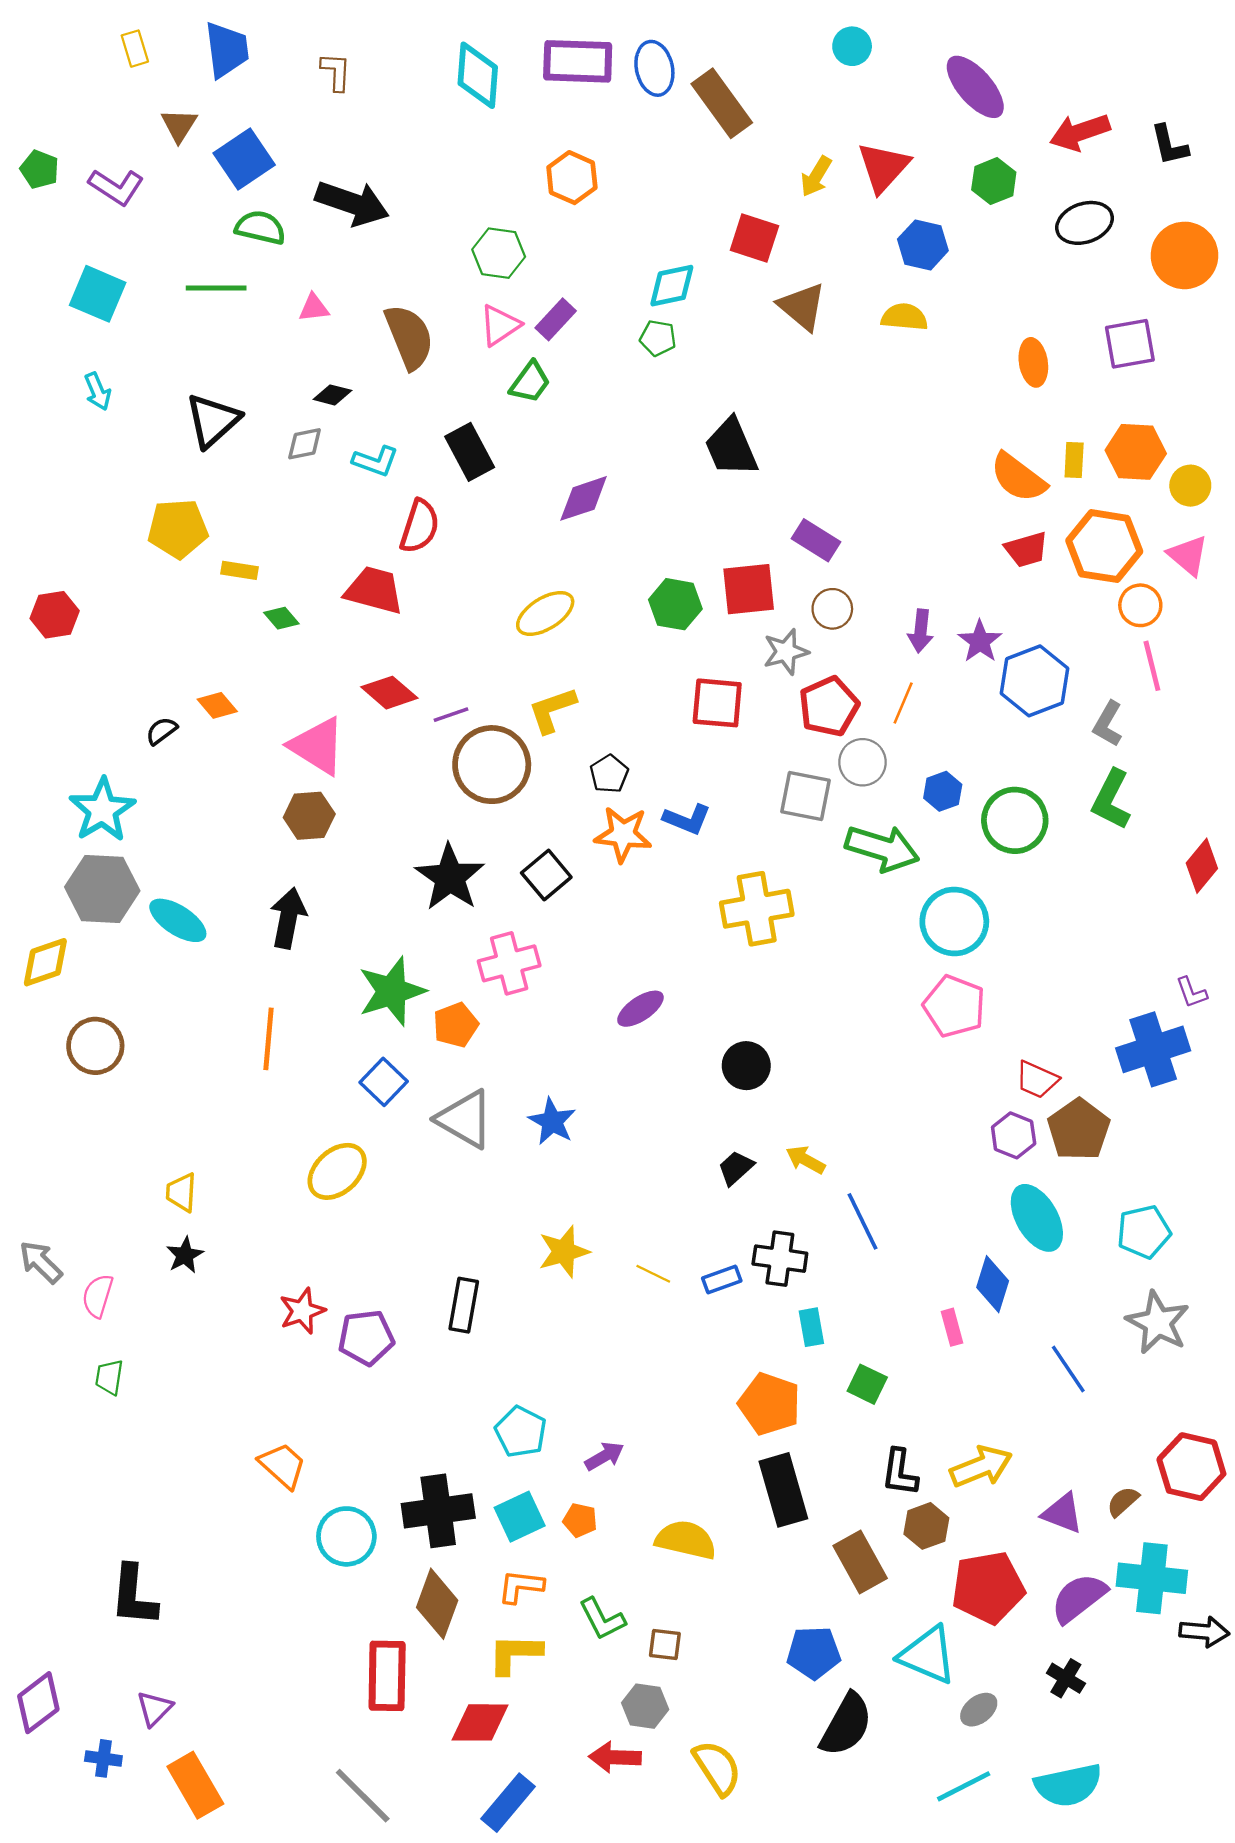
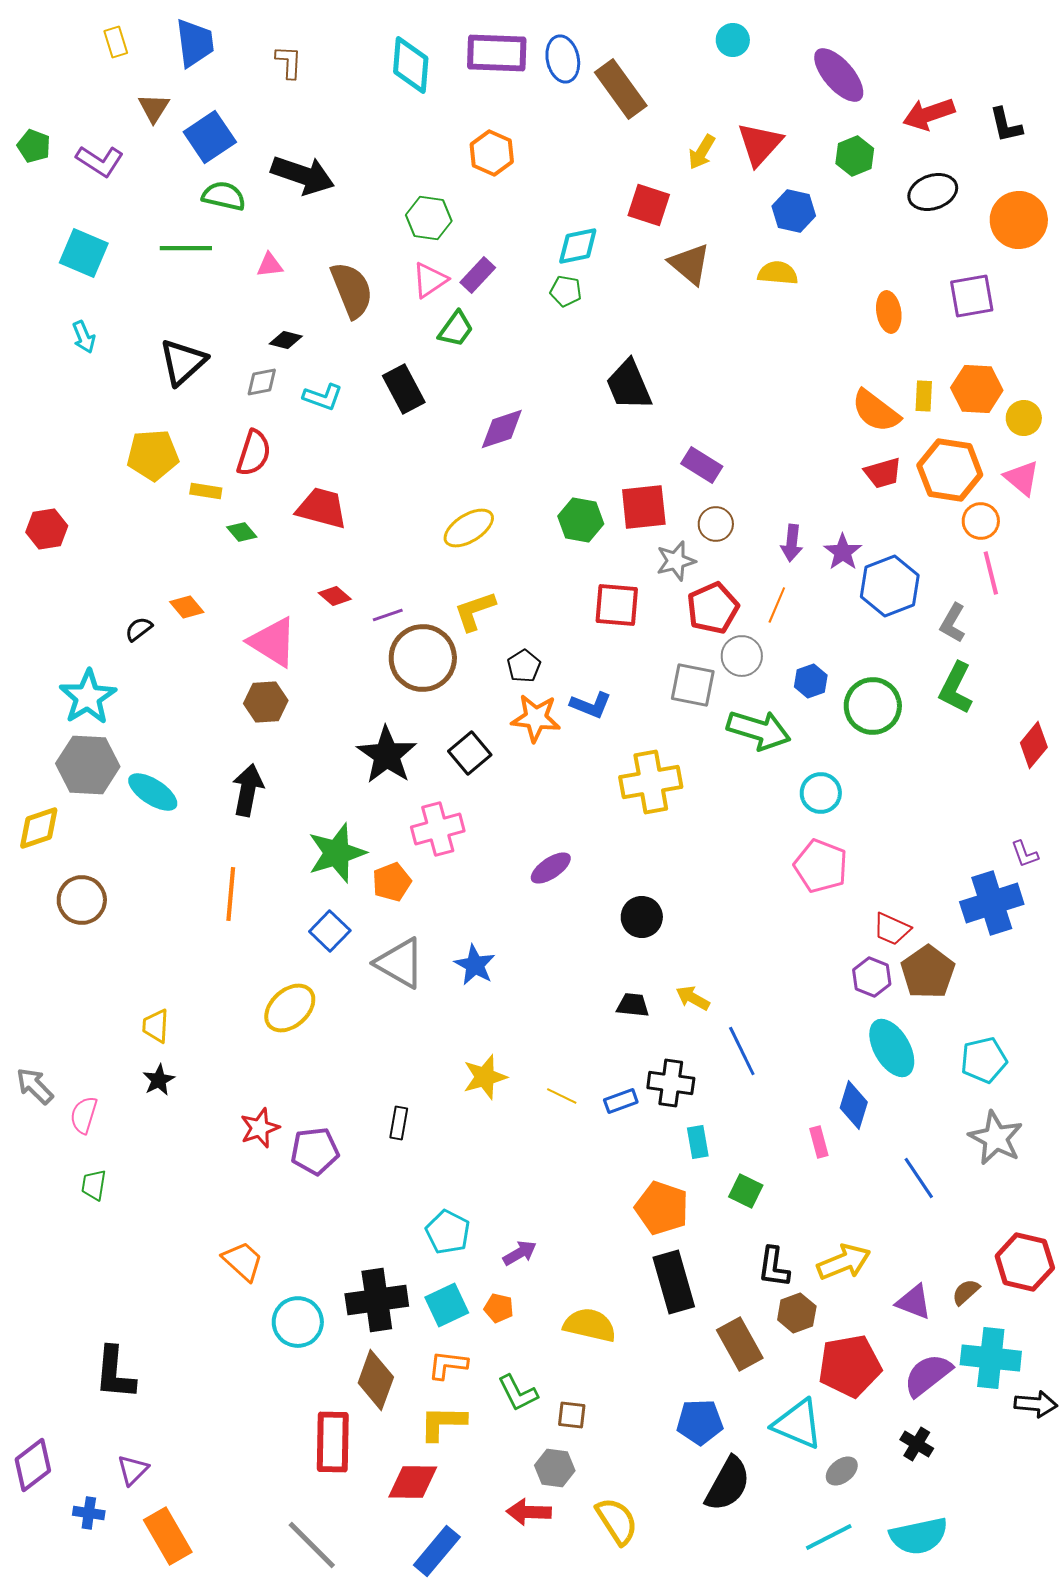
red semicircle: (420, 526) -> (254, 453), moved
red diamond: (389, 693) -> (335, 596), size x0.7
cyan circle: (954, 922) -> (821, 793), size x0.7
black trapezoid: (736, 1168) -> (633, 1005), turned 48
black rectangle: (464, 1305) -> (399, 1123), size x0.7

